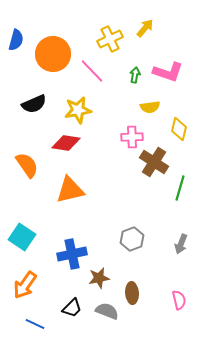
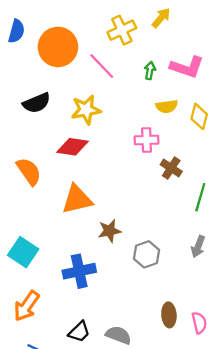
yellow diamond: (179, 129) -> (199, 116), moved
brown cross: (154, 162) -> (171, 168), size x0.7
gray arrow: (181, 244) -> (198, 247), moved
brown star: (99, 278) -> (110, 231), moved
brown ellipse: (132, 293) -> (169, 315), moved

